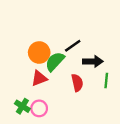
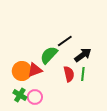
orange circle: (39, 52) -> (22, 71), moved
black arrow: (93, 61) -> (83, 55), turned -36
green line: (106, 80) -> (83, 74), moved

